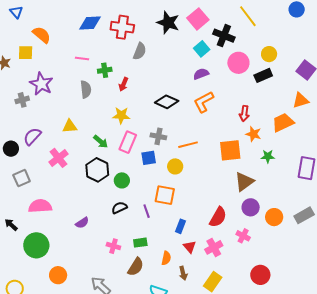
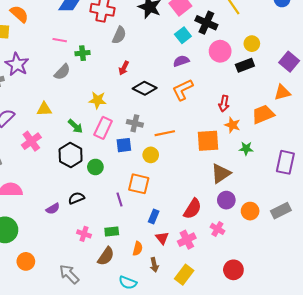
red arrow: (123, 84) -> (124, 68), moved
gray semicircle: (86, 89) -> (62, 72), turned 48
black semicircle: (119, 208) -> (76, 198), moved

